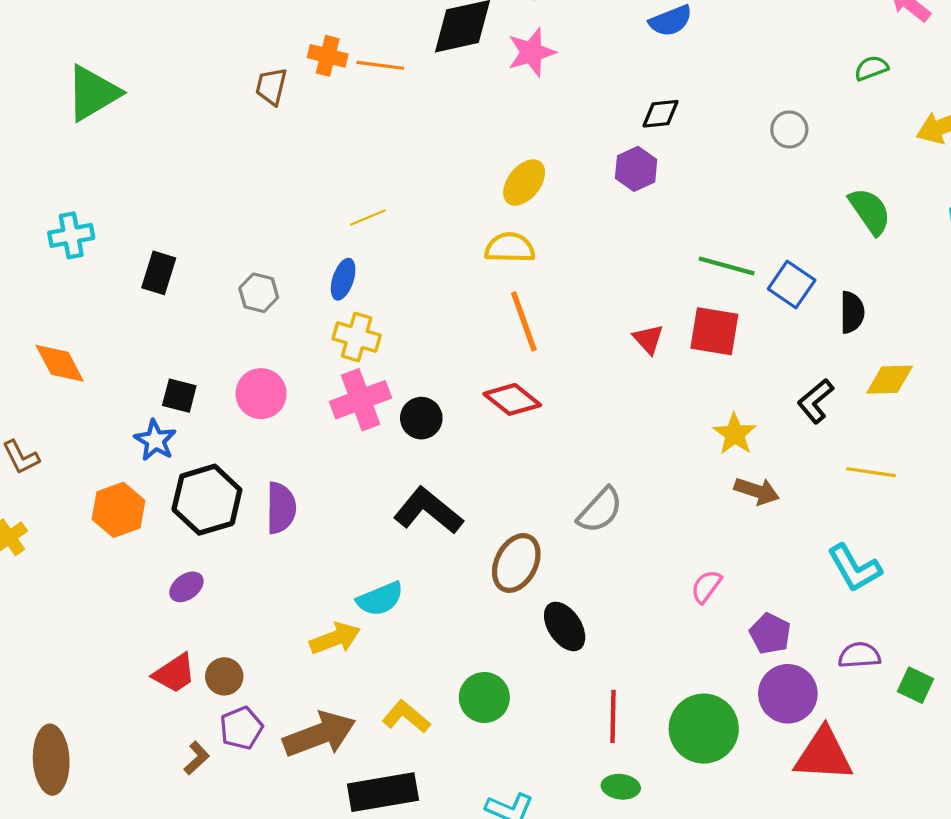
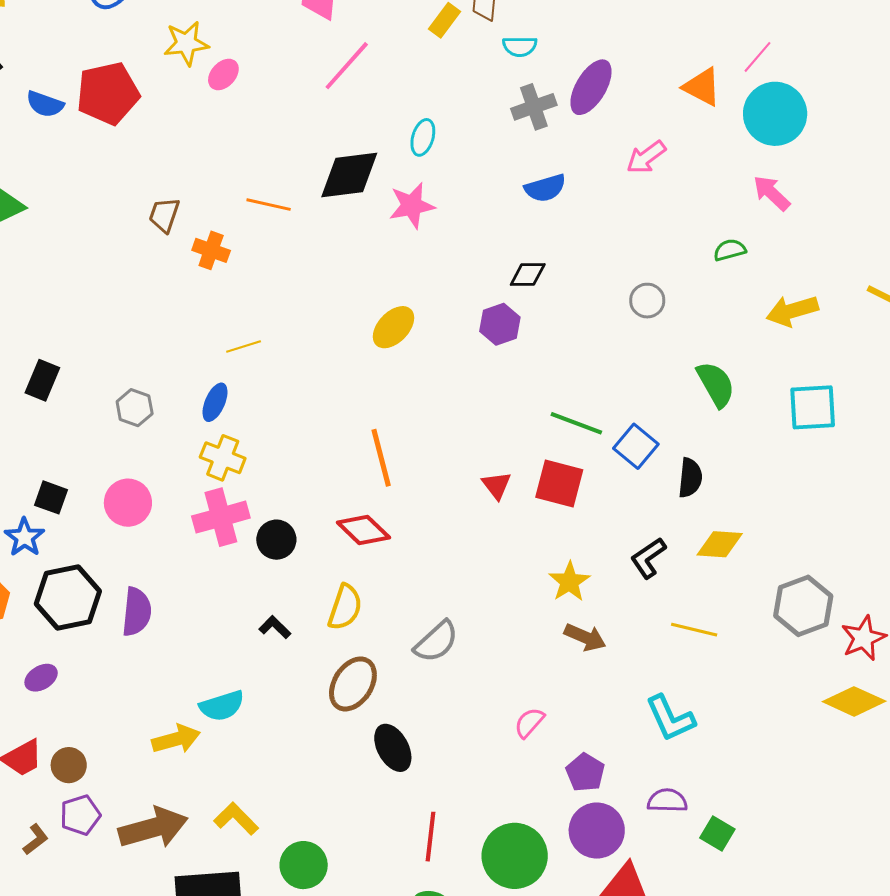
orange cross: (328, 56) -> (211, 250), moved
yellow semicircle: (510, 248) -> (345, 607), moved, turned 102
black L-shape: (428, 511) -> (275, 627), size x0.5
green circle: (484, 697) -> (304, 865), moved

